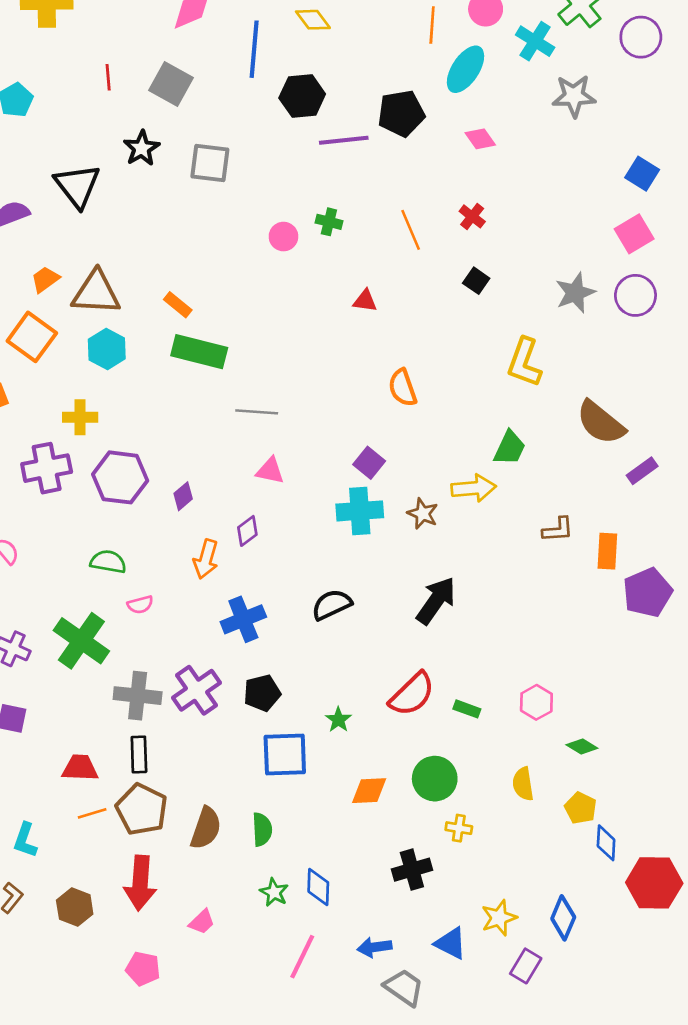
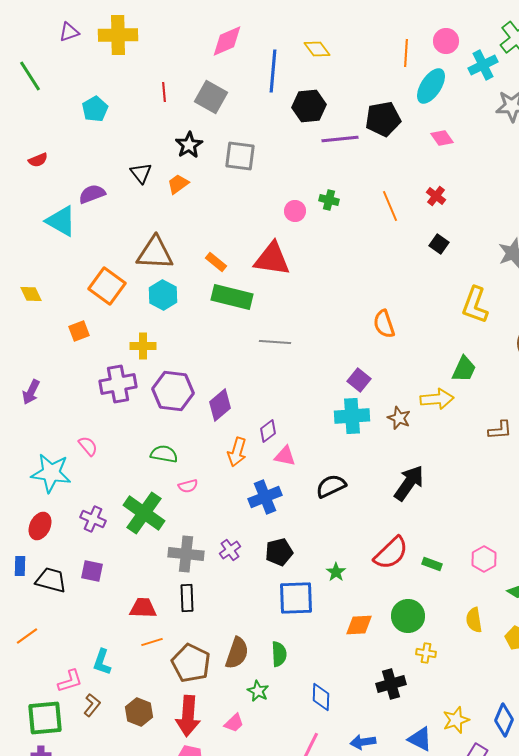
cyan cross: (535, 41) -> (483, 65), turned 32
black triangle: (77, 186) -> (141, 173), size x0.6
orange trapezoid: (45, 279) -> (178, 184), moved
red triangle: (365, 301) -> (272, 259), moved, size x2.0
pink triangle: (270, 471) -> (285, 456), moved
purple diamond: (183, 496) -> (220, 405), size x1.5
purple cross: (196, 690) -> (230, 550), size x0.6
brown pentagon: (142, 809) -> (191, 663), moved
red arrow: (140, 883) -> (188, 716), moved
green star: (274, 892) -> (258, 691), moved

